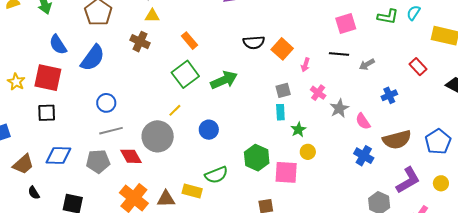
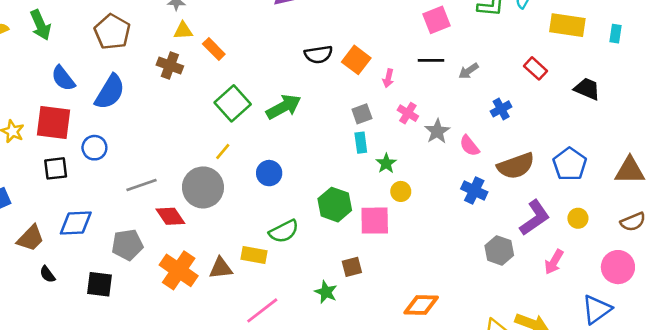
orange rectangle: (189, 41) -> (214, 49), moved
blue circle: (106, 103) -> (94, 148), moved
gray pentagon: (98, 161) -> (127, 245), moved

